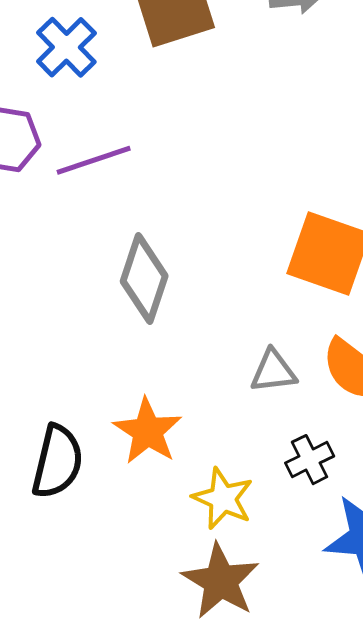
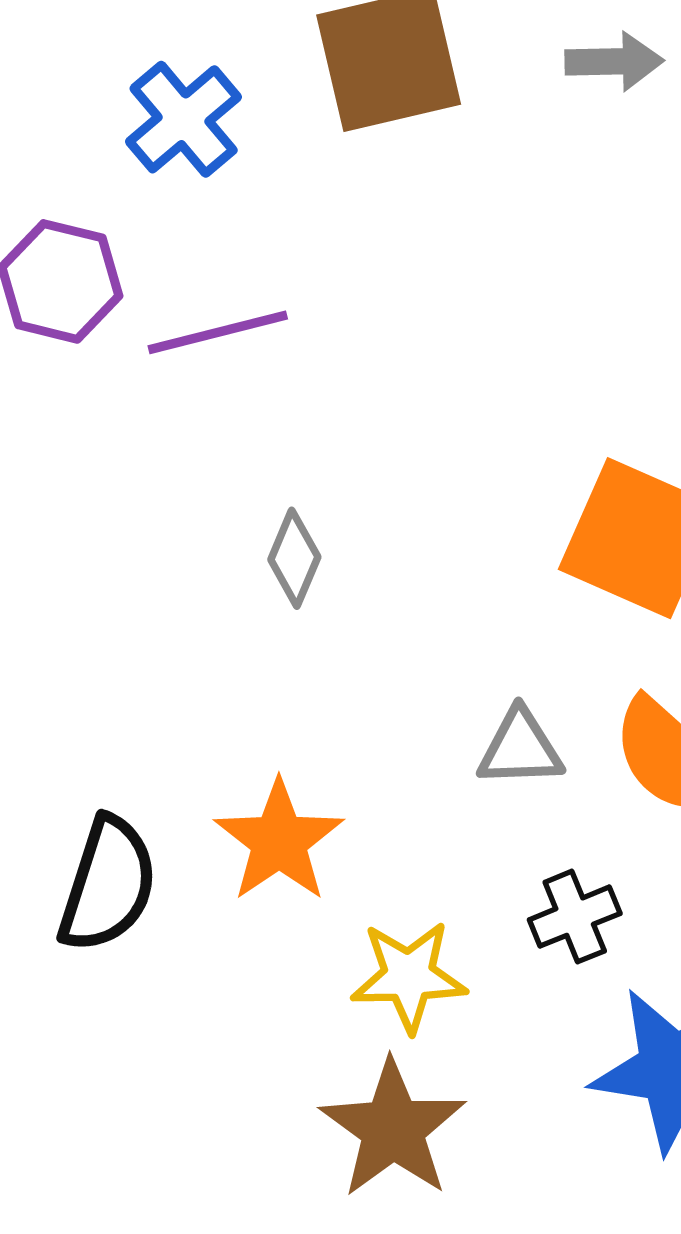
gray diamond: (144, 279) -> (294, 558), size x0.6
yellow star: (223, 499) -> (409, 976), turned -30

